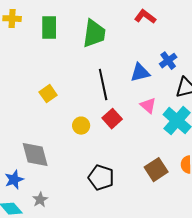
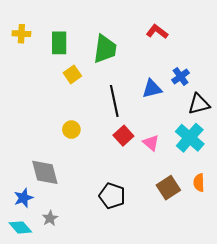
yellow square: (48, 94) -> (72, 74), moved
pink triangle: (148, 106) -> (151, 143), moved
yellow circle: (81, 126) -> (71, 130), moved

